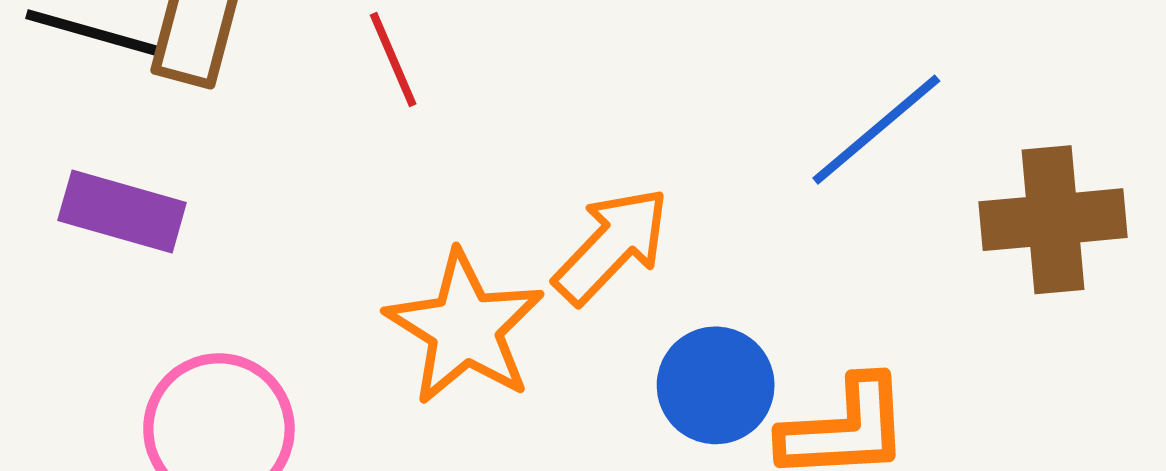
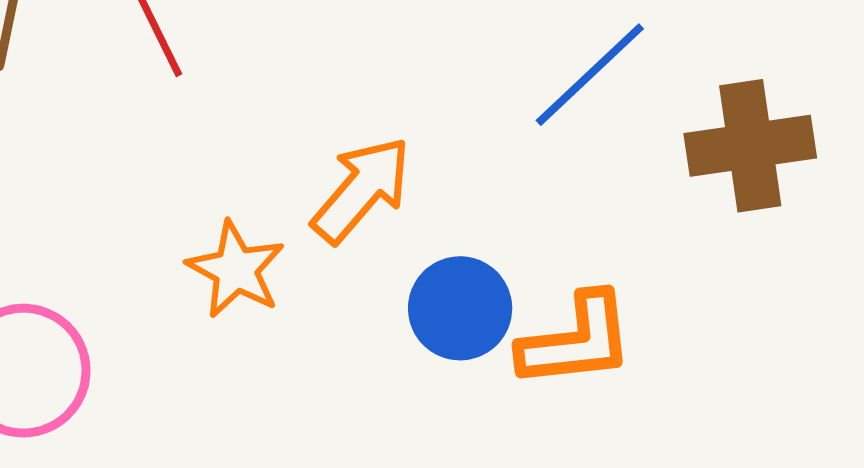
orange star: (465, 328) -> (236, 269), size x0.7

